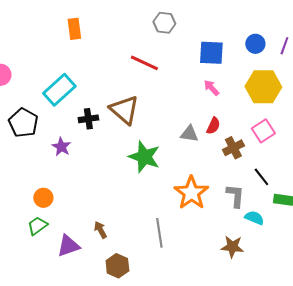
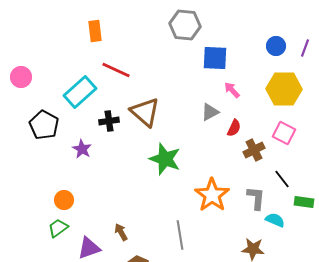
gray hexagon: (164, 23) -> (185, 25), size x1.4
blue square: (211, 53) -> (215, 58), moved
red line: (144, 63) -> (116, 70), moved
pink square: (263, 131) -> (284, 133), turned -30
gray triangle: (189, 134) -> (210, 112), moved, turned -36

